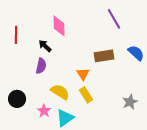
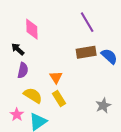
brown rectangle: (104, 56) -> (86, 52), moved
purple semicircle: (41, 66) -> (23, 70), moved

